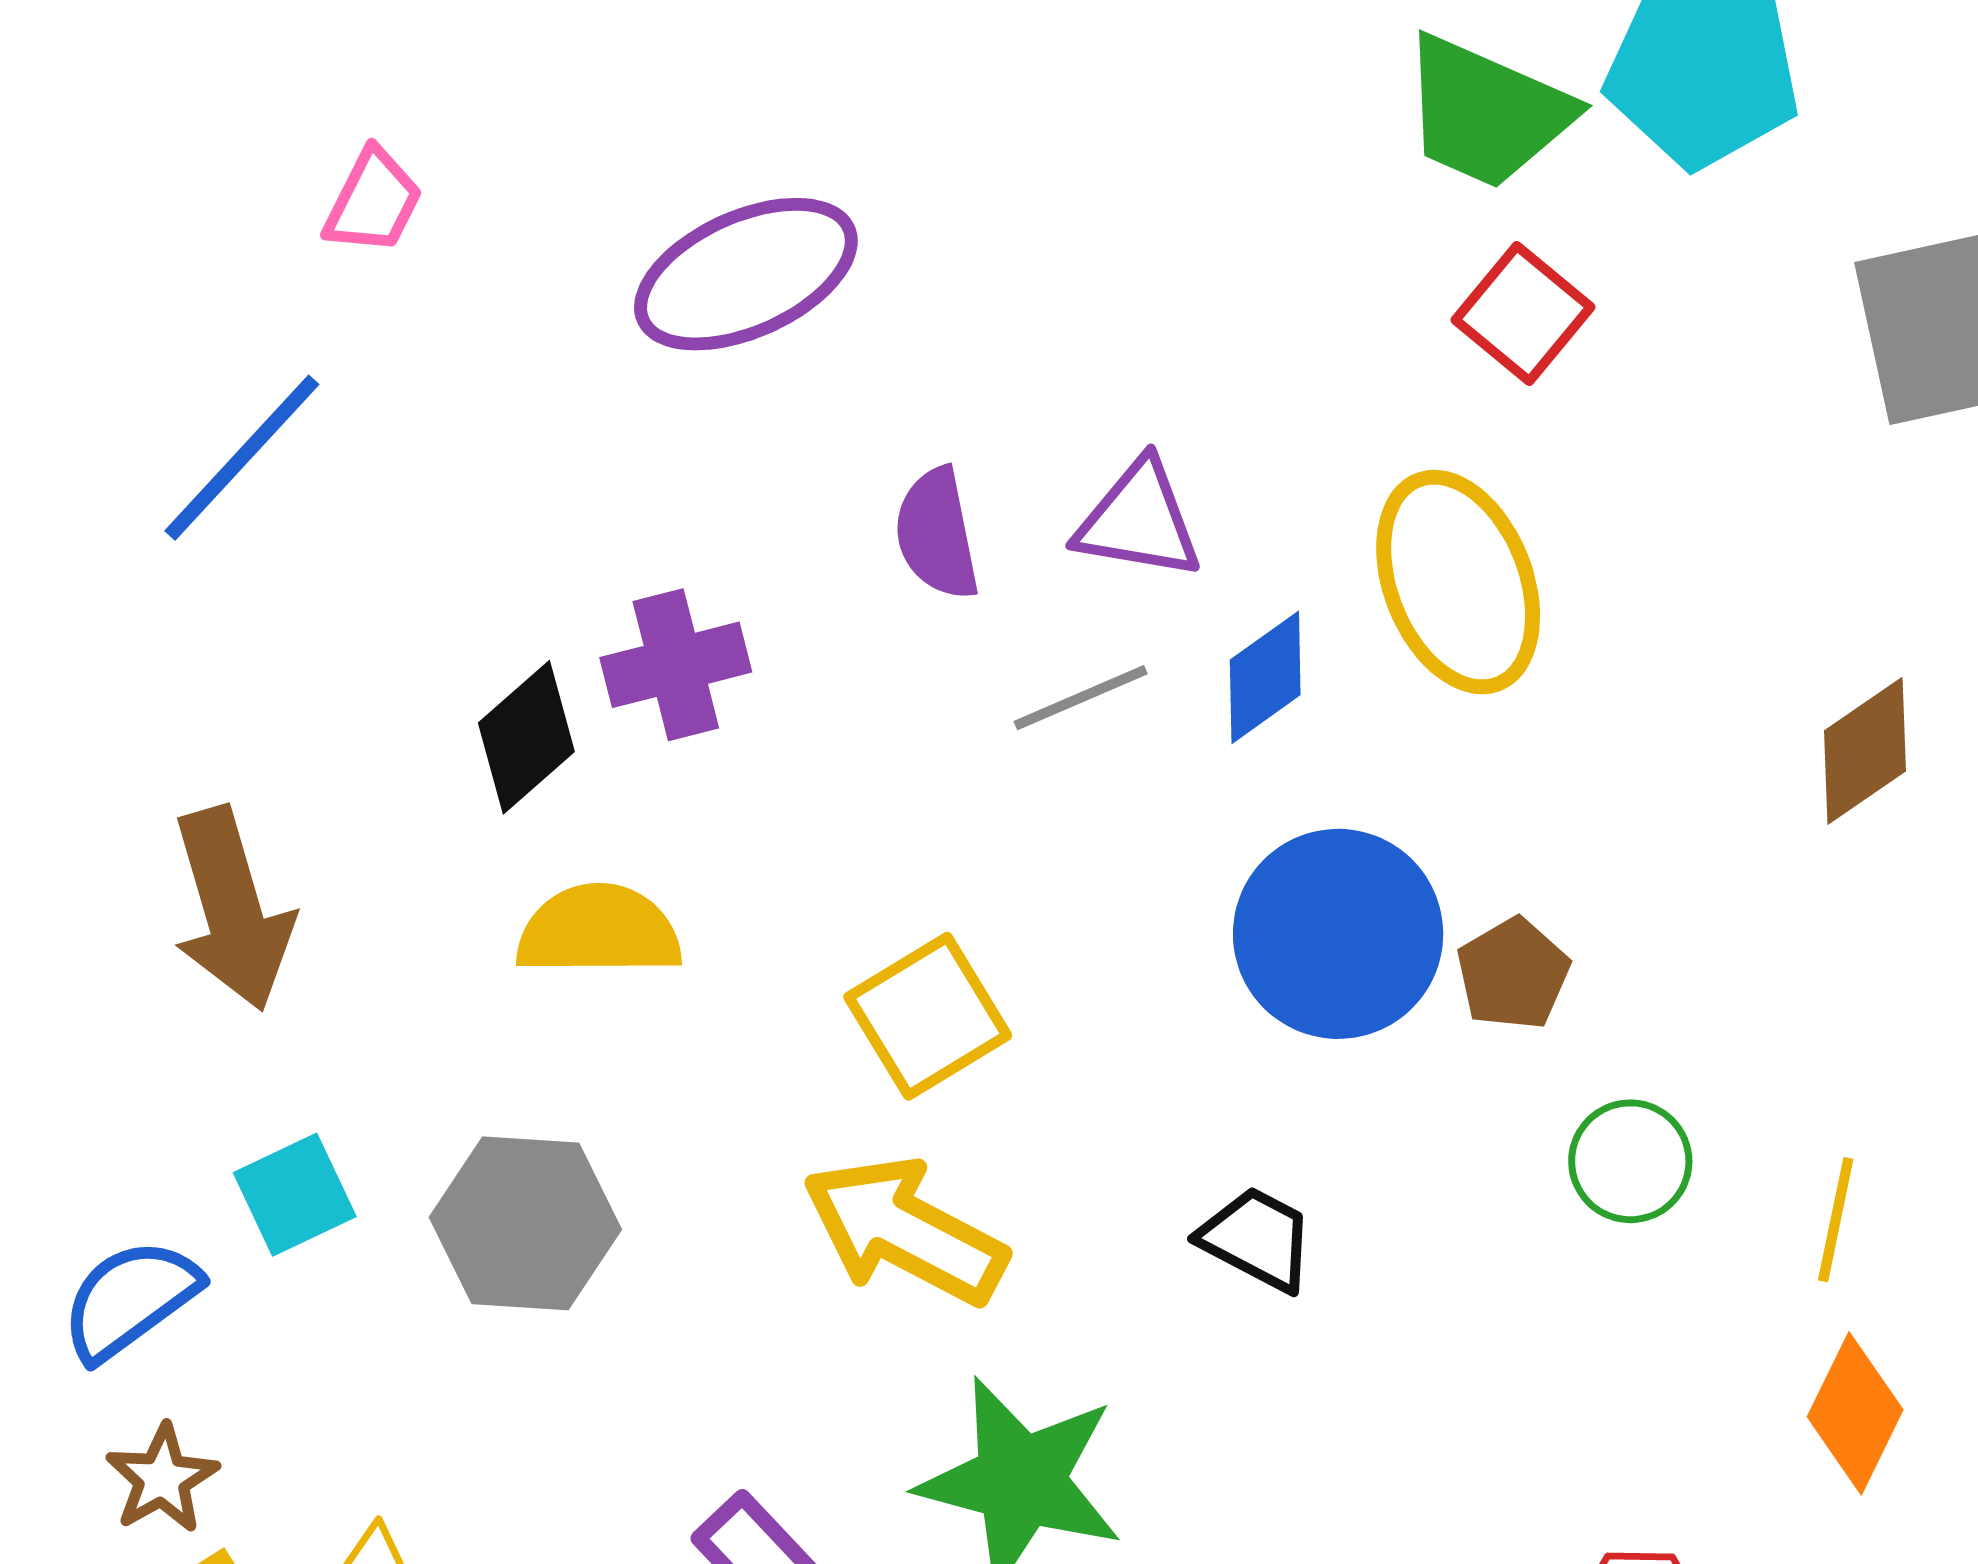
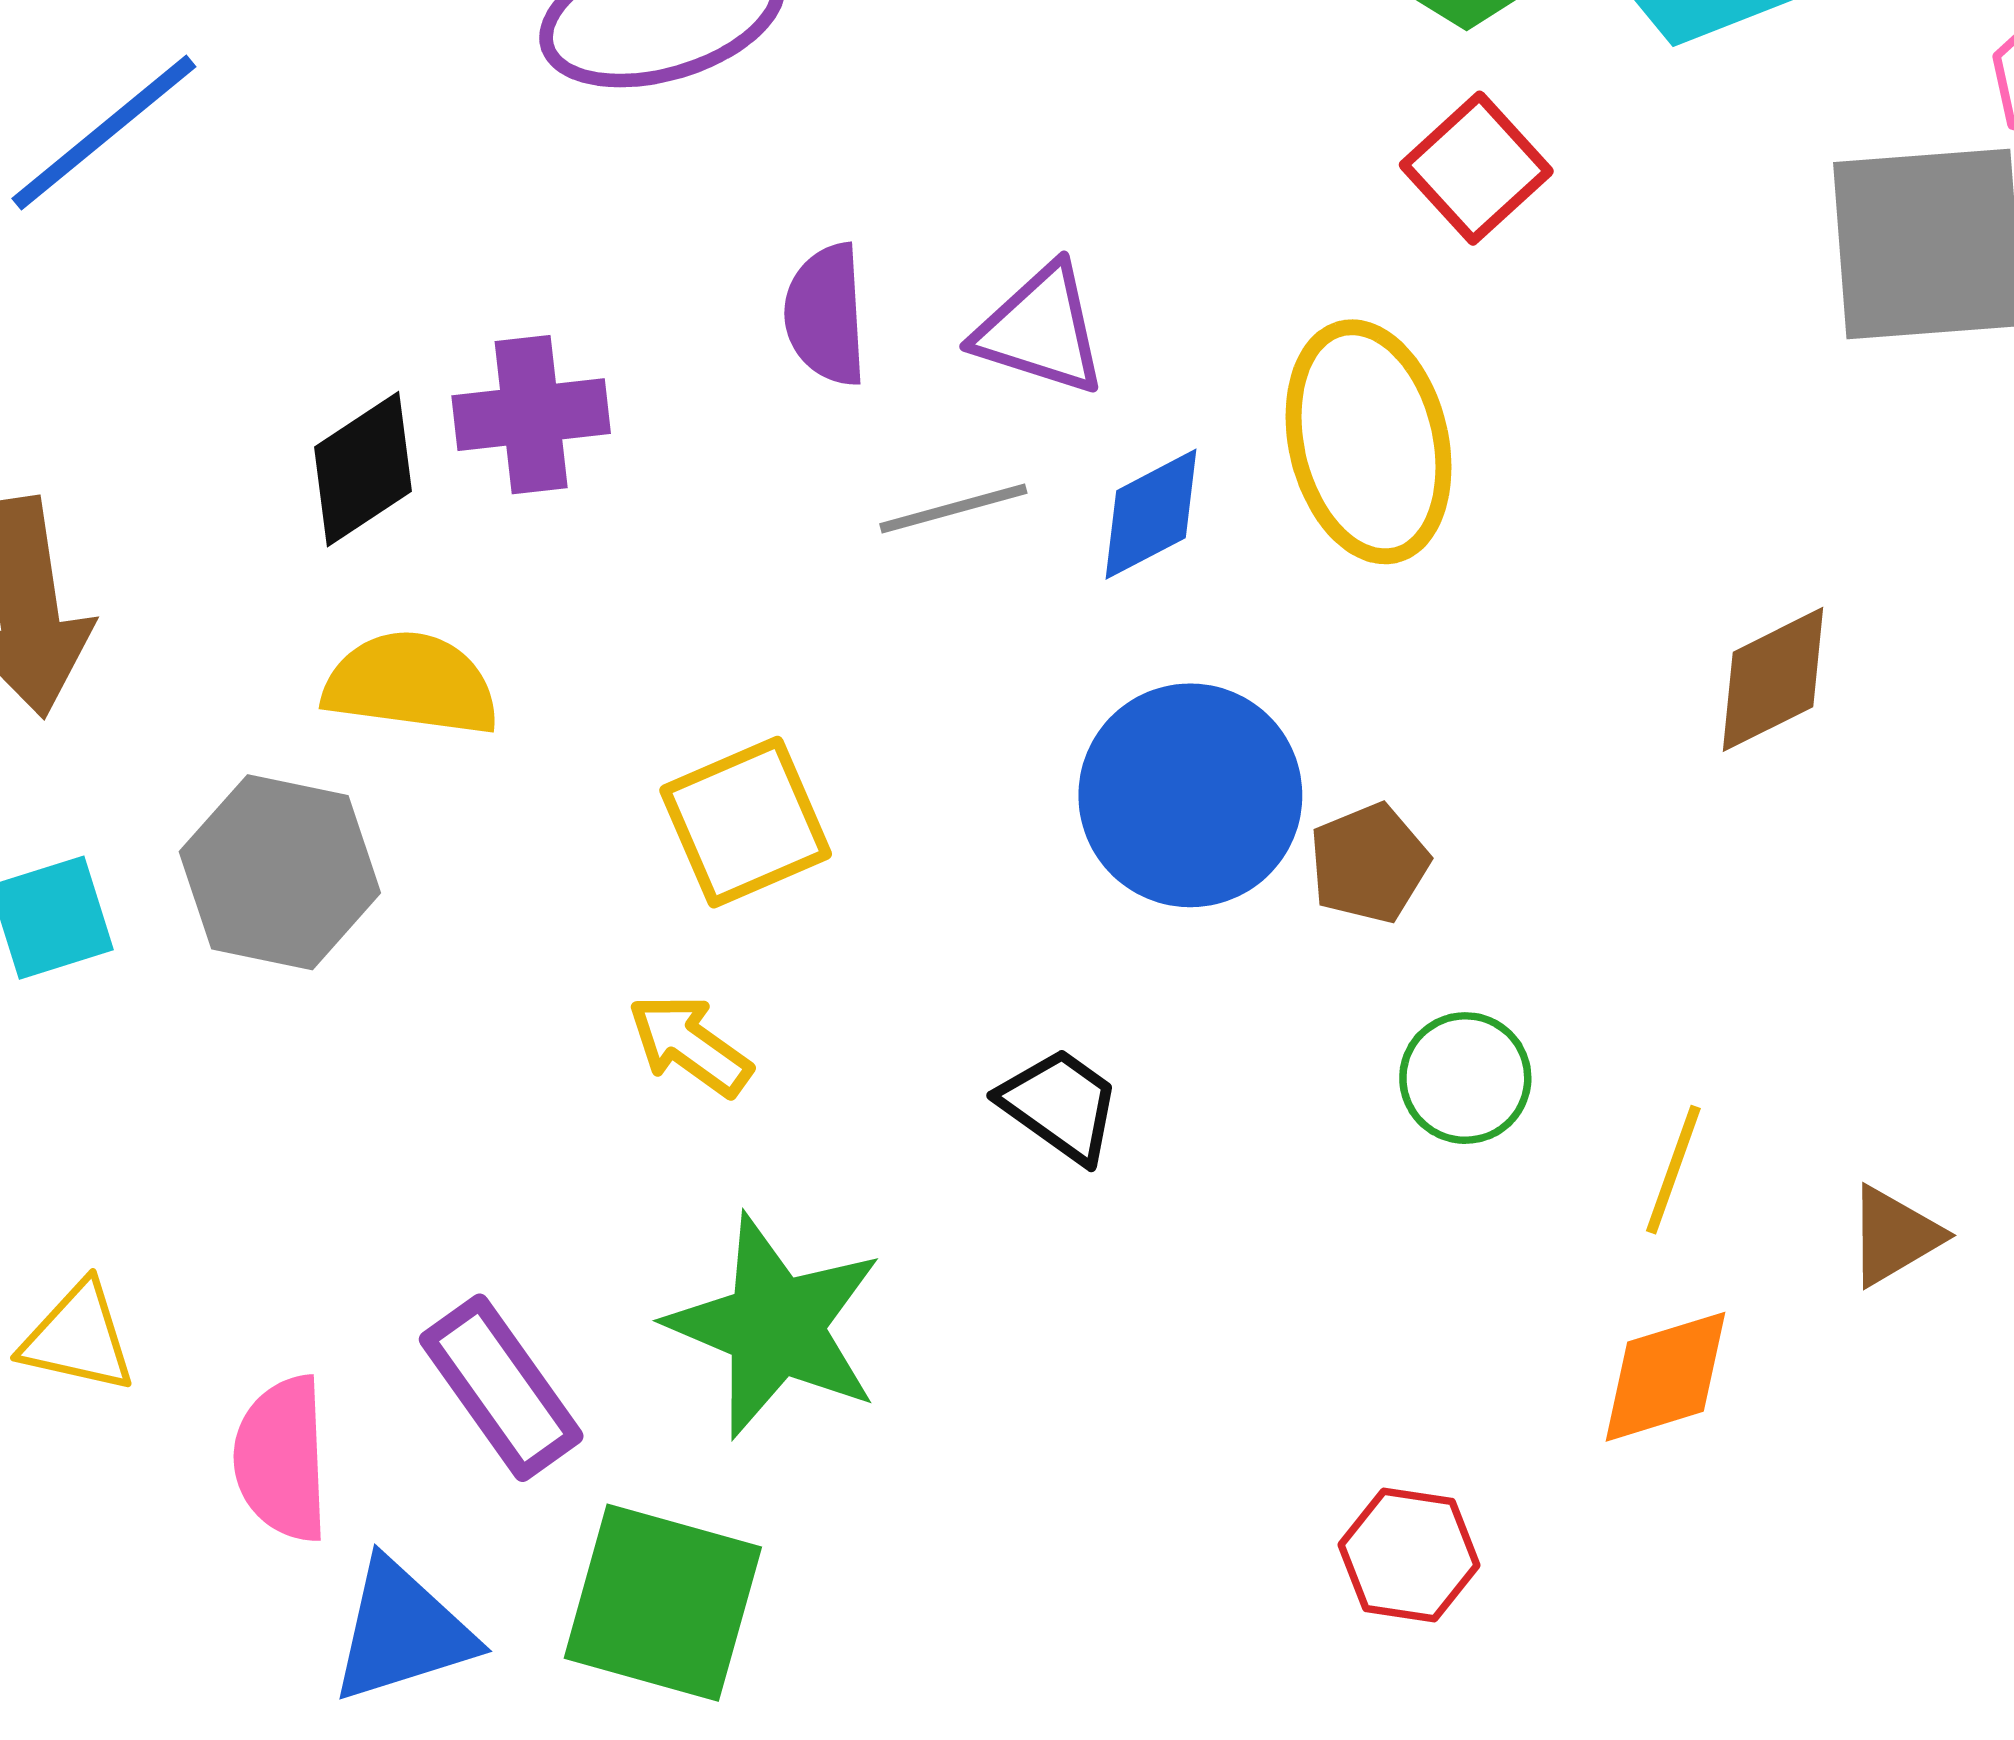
gray hexagon: (525, 1223) -> (280, 872), moved
yellow arrow: (905, 1231) -> (690, 1045), size x0.6
orange diamond: (1855, 1413) -> (1666, 1377), turned 39

